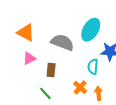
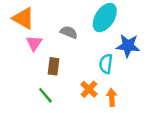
gray semicircle: (62, 42) -> (69, 32), size x0.6
pink triangle: (29, 58) -> (34, 43), moved, turned -32

